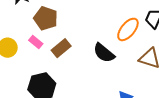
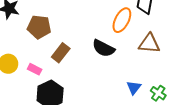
pink rectangle: (36, 42) -> (35, 69), moved

